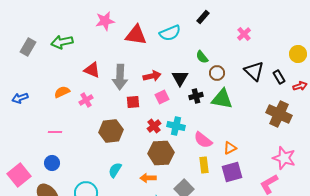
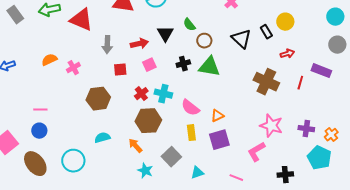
gray rectangle: (28, 47) -> (15, 15), turned -66
red triangle: (92, 70) -> (81, 20), moved, size x1.4
gray arrow: (120, 77) -> (107, 45), size x0.7
black rectangle: (279, 77) -> (266, 32), moved
black triangle: (180, 78) -> (165, 34), moved
pink line: (55, 132) -> (40, 110), moved
cyan semicircle: (115, 170) -> (102, 138), turned 42
orange arrow: (148, 178) -> (135, 146), turned 49

